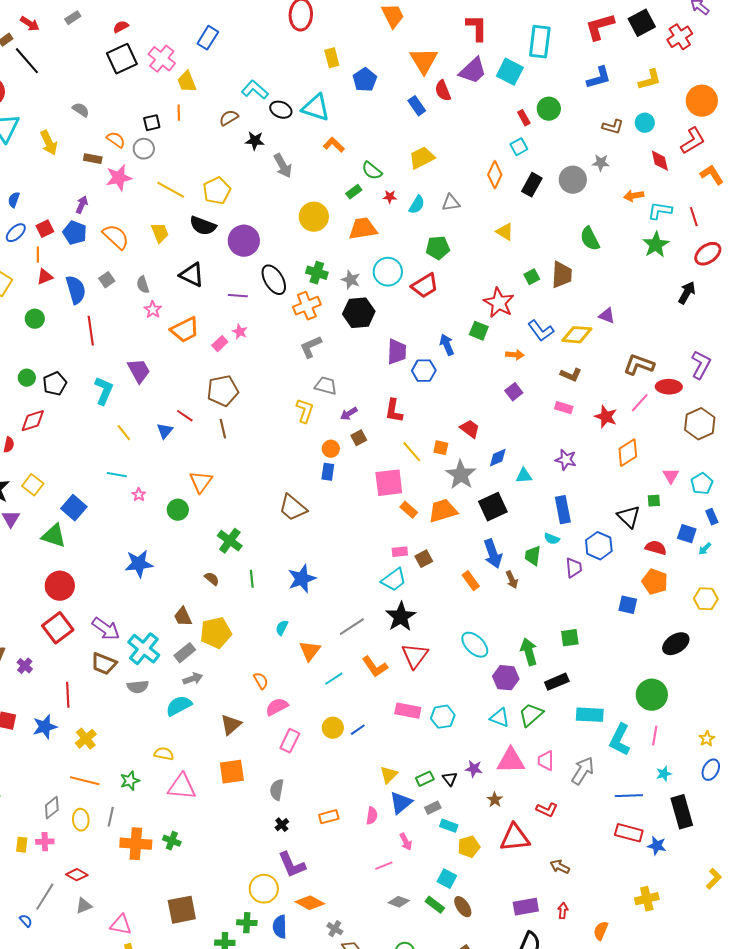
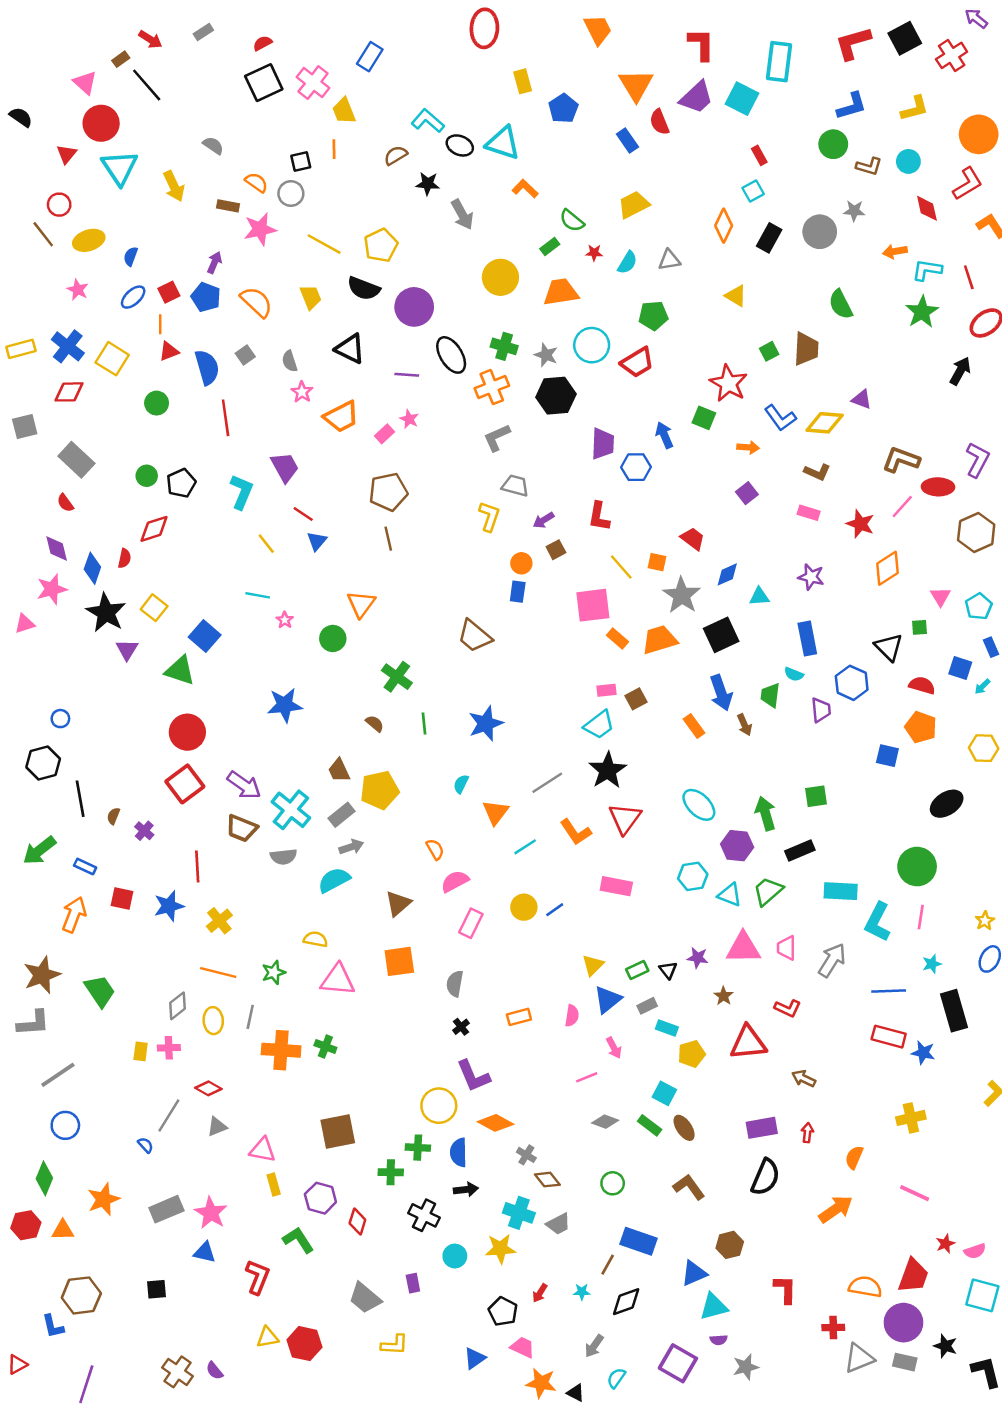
green circle: (549, 109) -> (833, 144), moved
red line: (185, 416) -> (303, 514), moved
cyan hexagon: (443, 717) -> (693, 876), moved

